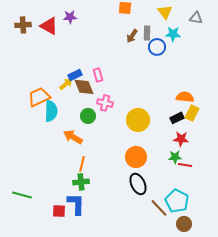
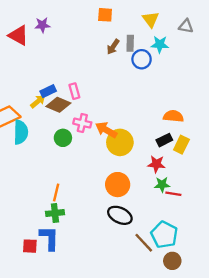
brown diamond: (84, 87) -> (58, 105), turned -45
yellow rectangle: (192, 113) -> (181, 145), moved
orange arrow: (73, 137) -> (106, 130), moved
red star: (181, 139) -> (156, 164), moved
black ellipse: (138, 184) -> (120, 215), turned -40

